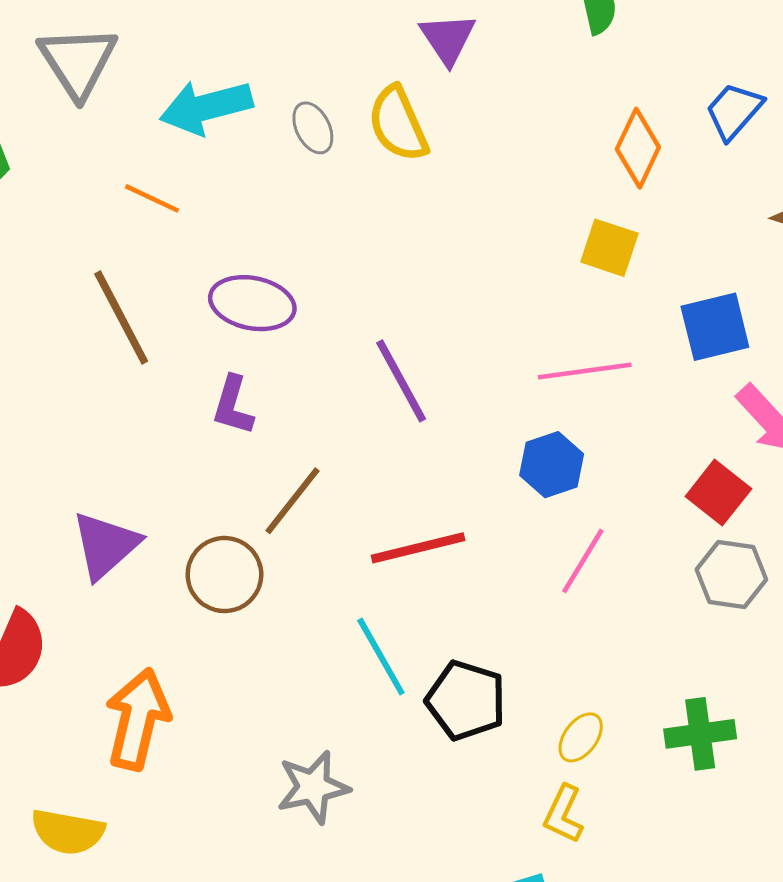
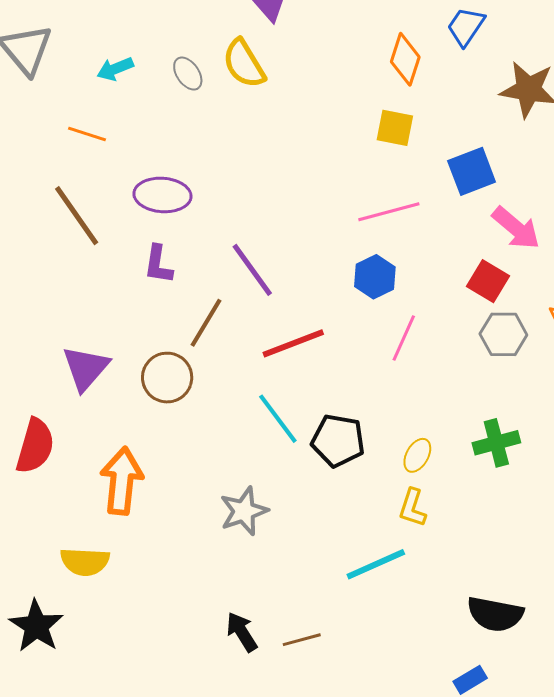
cyan arrow: (206, 107) -> (115, 69), size x0.6
purple line: (401, 381) -> (252, 270), moved

